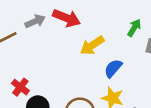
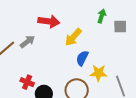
gray arrow: (35, 21) -> (27, 42), moved
blue semicircle: (113, 68) -> (82, 58), moved

